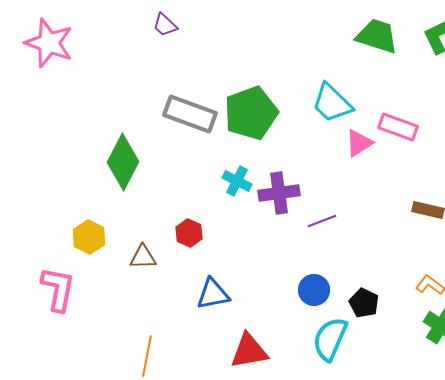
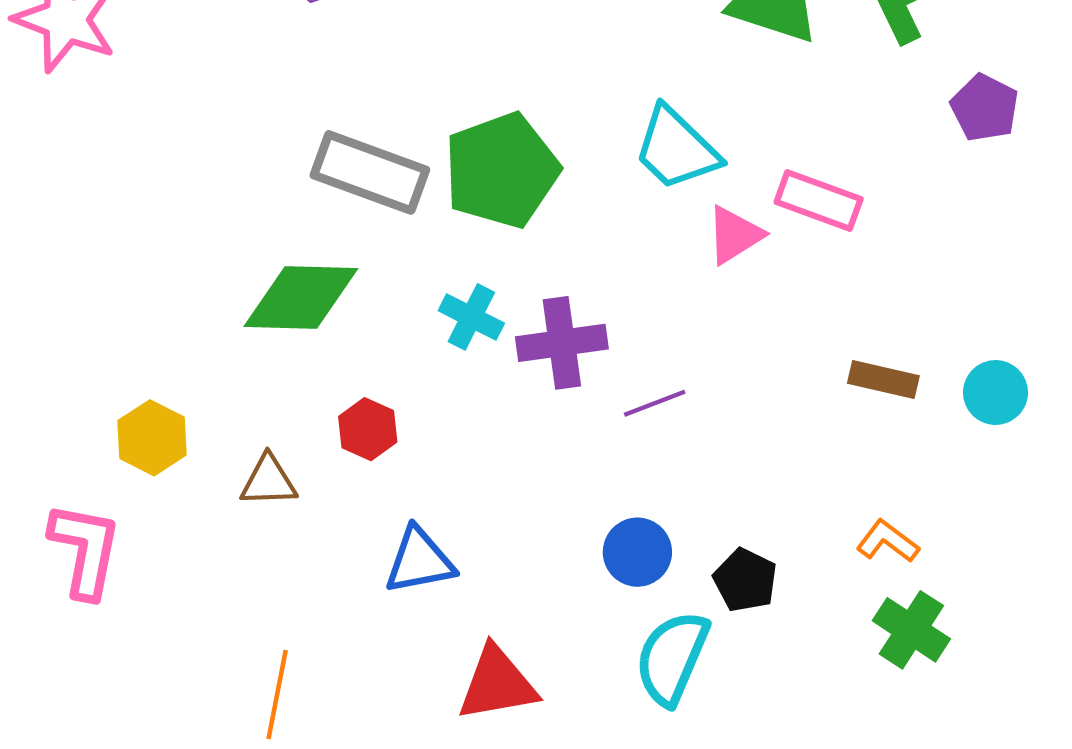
green diamond: (123, 162) -> (301, 298), moved, turned 64

